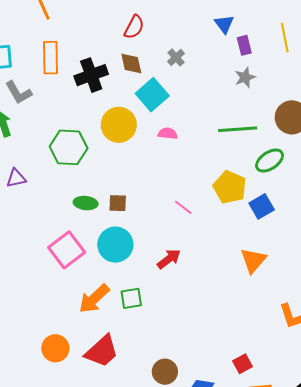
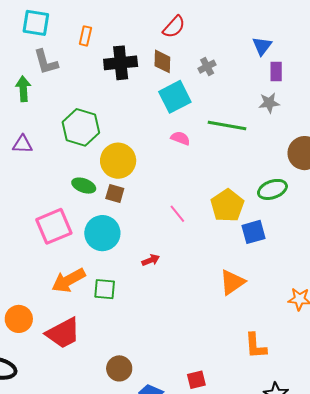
orange rectangle: (51, 58) -> (85, 36), size x0.6
yellow circle: (119, 125) -> (118, 161), moved
green line: (238, 129) -> (227, 125), moved
red arrow: (169, 259) -> (151, 260), size x0.7

